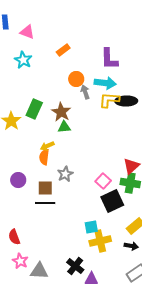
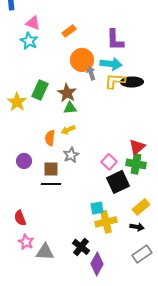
pink triangle: (27, 32) -> (33, 23), moved
orange circle: (76, 79) -> (82, 60), size x1.5
yellow arrow: (47, 146) -> (68, 130), moved

